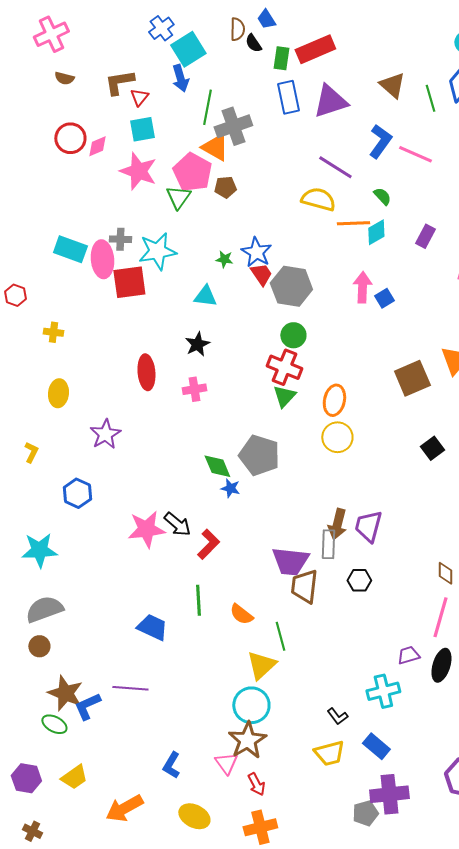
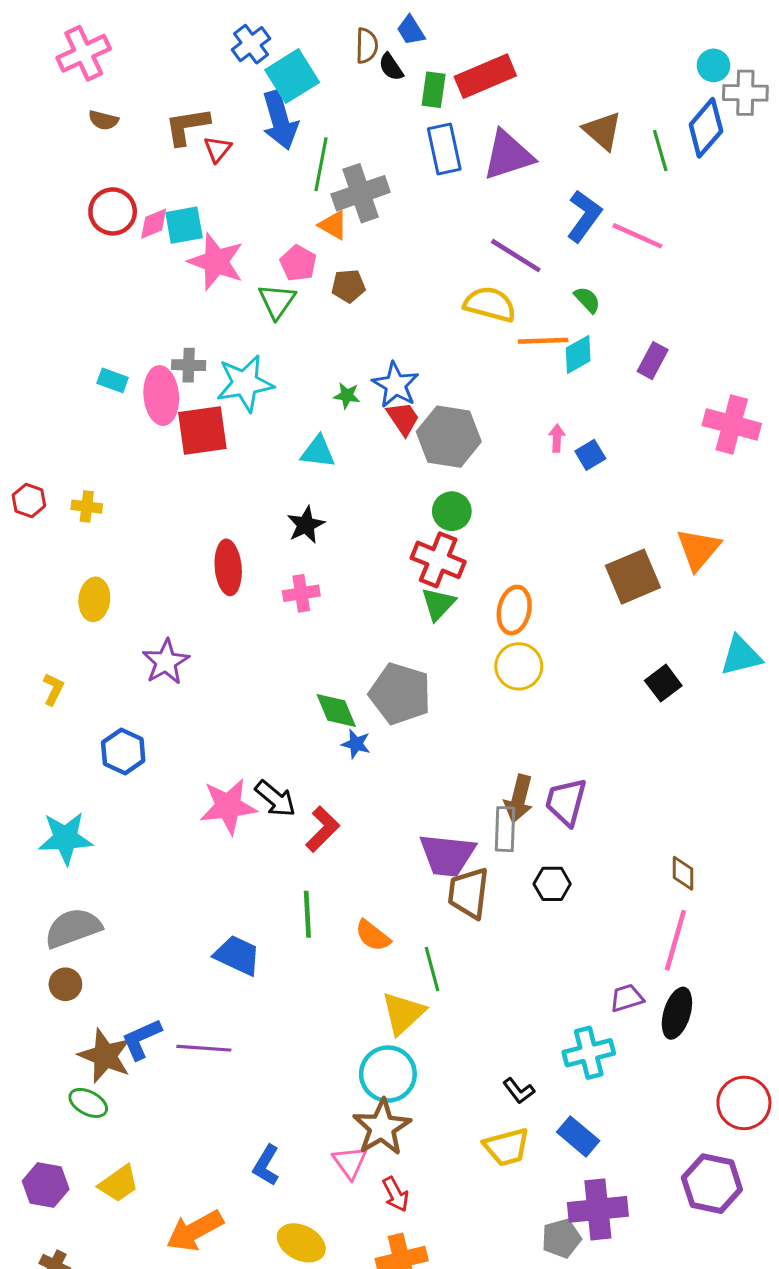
blue arrow: (180, 78) -> (280, 120), size x1.4
cyan square: (142, 129) -> (184, 225), moved
orange triangle: (215, 147) -> (333, 225), size x0.7
pink pentagon: (192, 172) -> (298, 263), size x0.6
cyan rectangle: (70, 249) -> (113, 380), size x0.6
pink arrow: (362, 287) -> (557, 438), size x0.6
red hexagon: (15, 295) -> (29, 501), moved
blue L-shape: (87, 706) -> (141, 1039), moved

